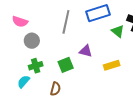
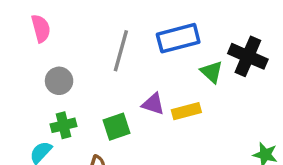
pink semicircle: (20, 22) -> (41, 28), moved, turned -126
yellow rectangle: (112, 65) -> (186, 111), moved

